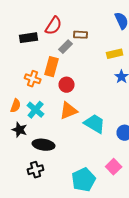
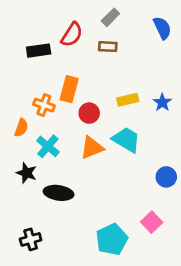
gray rectangle: (66, 47) -> (110, 17), moved
yellow rectangle: (115, 54) -> (128, 100), moved
orange semicircle: (16, 106) -> (21, 128), moved
cyan trapezoid: (95, 124) -> (126, 140), moved
black cross: (36, 170) -> (31, 239), moved

